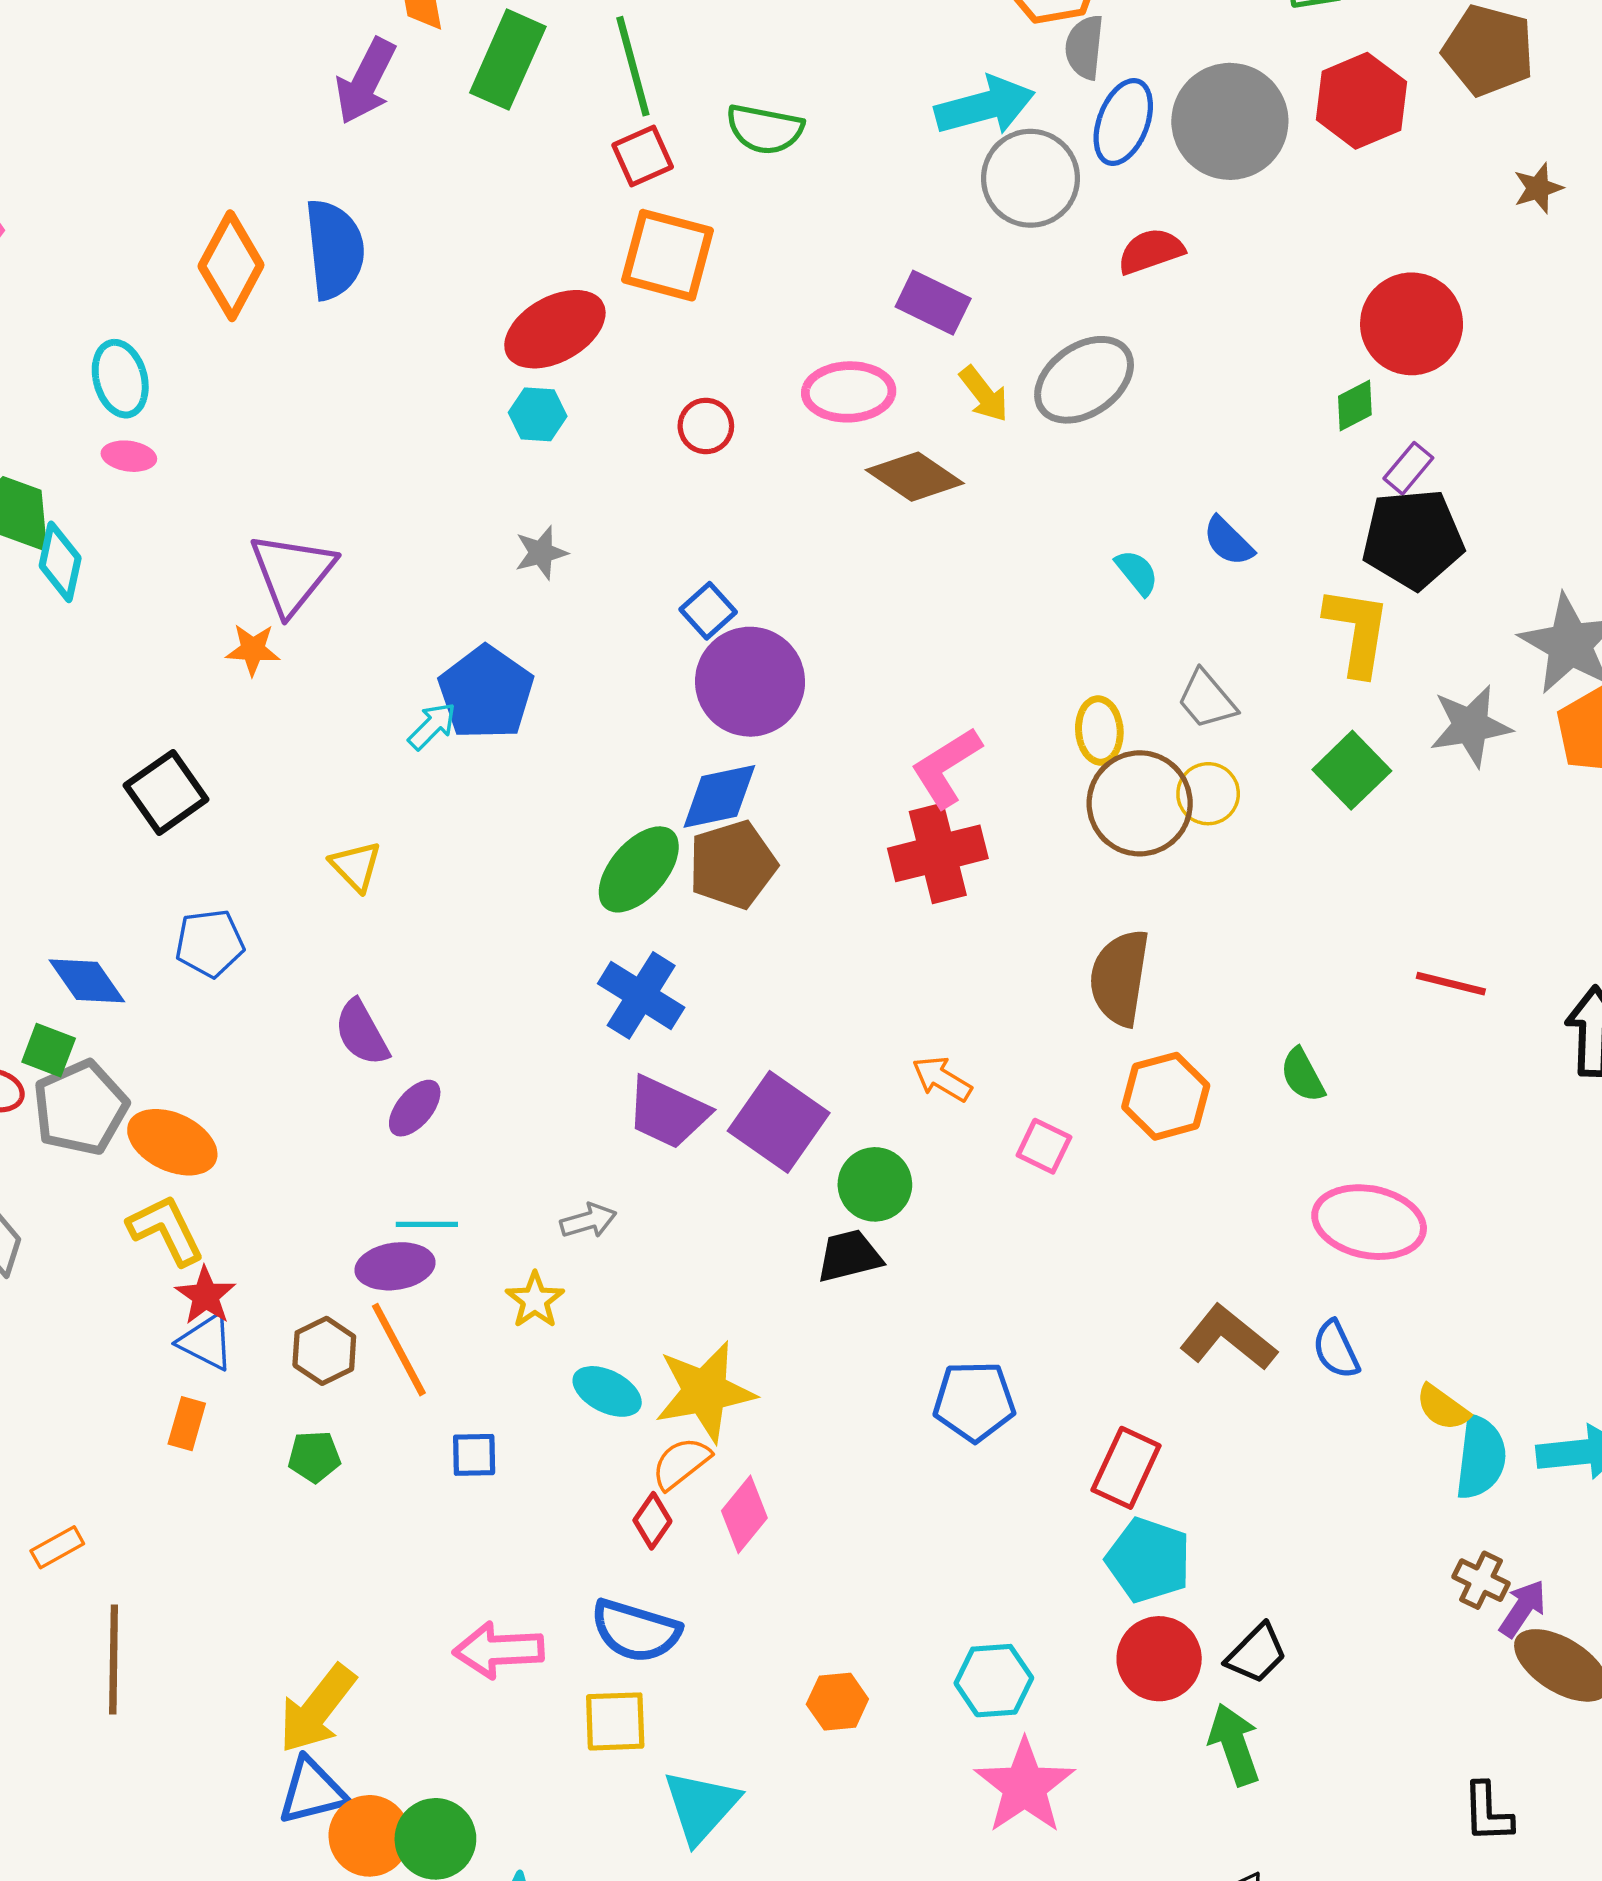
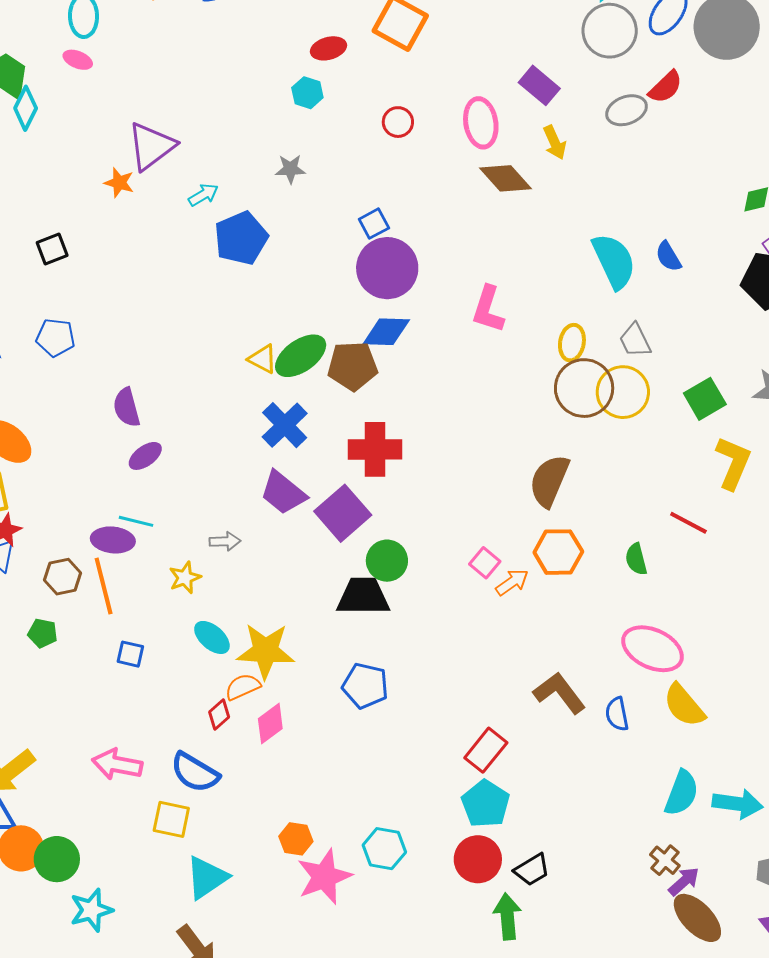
red semicircle: (1151, 251) -> (666, 87), turned 141
red ellipse: (555, 329) -> (328, 48), size x0.6
gray ellipse: (1084, 380) -> (627, 110), moved, size x0.7
pink ellipse: (849, 392) -> (481, 123), turned 69
cyan semicircle: (1137, 572) -> (614, 261), size x2.0
yellow L-shape: (1357, 631) -> (733, 463), moved
cyan arrow: (432, 726) -> (203, 195), moved
pink L-shape: (946, 767) -> (488, 309), moved, turned -54
black square: (166, 792) -> (52, 249), size x0.7
yellow circle: (1208, 794) -> (623, 392), size x1.5
blue diamond: (719, 796) -> (386, 332), moved
red cross: (938, 853) -> (375, 449), moved
yellow triangle: (356, 866) -> (263, 359), moved, turned -32
red line: (1451, 984) -> (688, 523), moved
orange arrow: (942, 1079) -> (512, 582), moved, turned 100
black trapezoid: (849, 1256) -> (363, 596), size x1.4
blue pentagon: (974, 1401) -> (365, 686), moved
yellow semicircle: (1442, 1408) -> (684, 705), moved, size x1.5
pink star: (1025, 1786) -> (324, 877), moved

